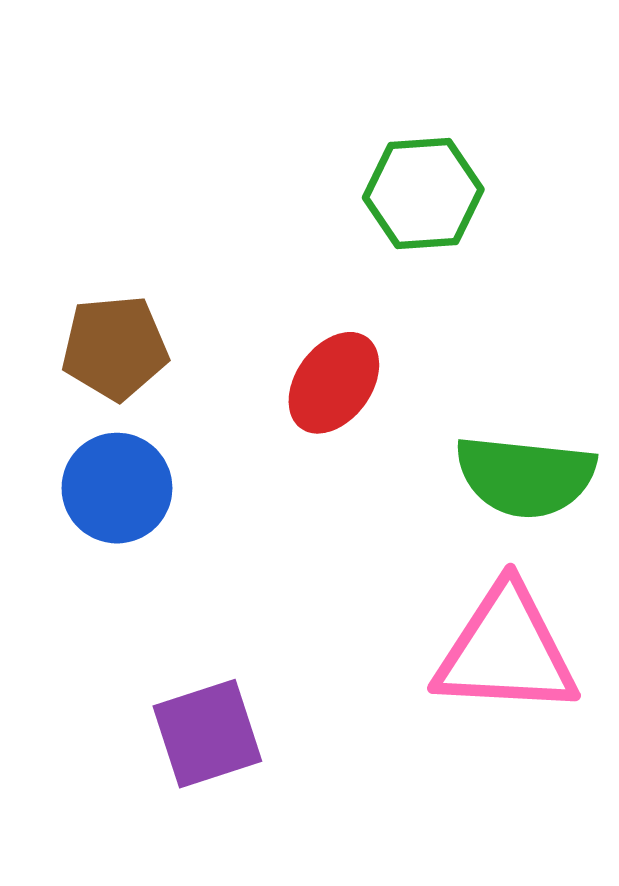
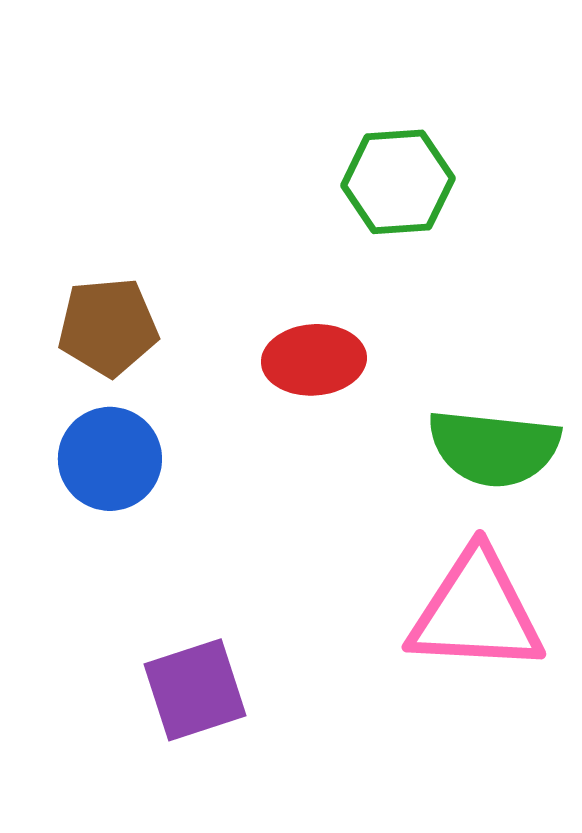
red ellipse: (334, 383) -> (314, 360), turned 50

